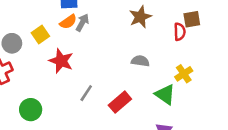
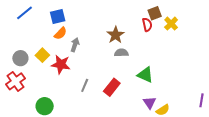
brown star: (140, 17) -> (116, 35), moved
gray arrow: (82, 23) -> (75, 45), moved
yellow square: (40, 35) -> (42, 55), moved
yellow cross: (184, 74) -> (171, 24), moved

